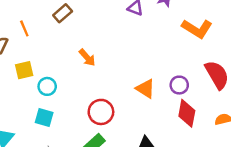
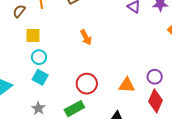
cyan circle: (47, 86) -> (39, 57), moved
orange triangle: (145, 89) -> (127, 85), moved, turned -42

